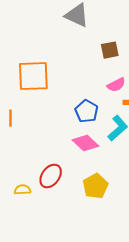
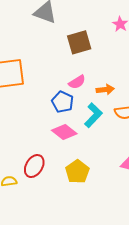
brown square: (110, 50) -> (79, 42), size x1.4
pink semicircle: (116, 85) -> (77, 82), moved

